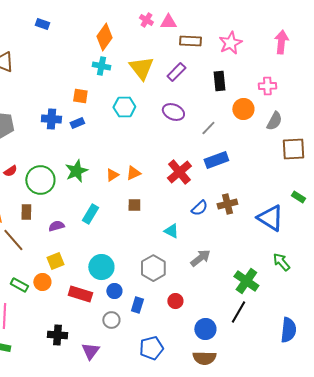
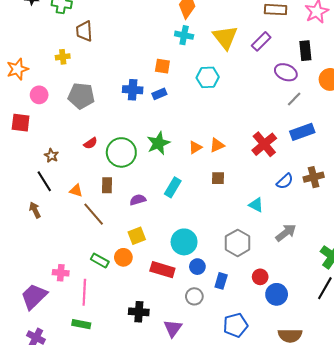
purple ellipse: (173, 112) -> (286, 72), moved
blue circle: (205, 329) -> (277, 294), moved

